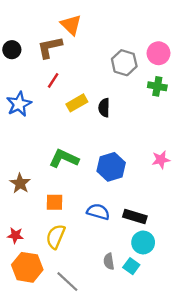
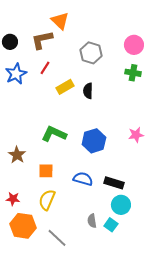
gray hexagon: (124, 63) -> (91, 53), moved
blue star: (19, 104) -> (16, 74), moved

